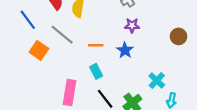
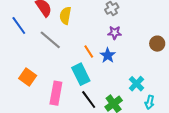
orange line: (96, 45) -> (89, 52), moved, turned 56
orange square: (39, 50) -> (28, 77), moved
cyan rectangle: (96, 71) -> (81, 74), size x1.5

